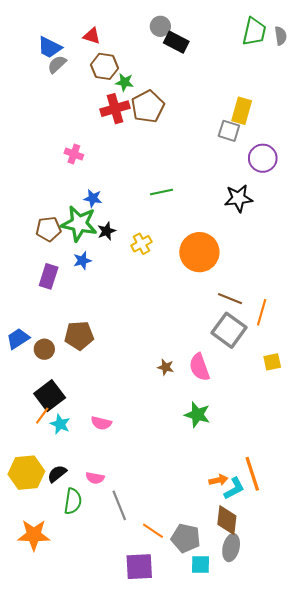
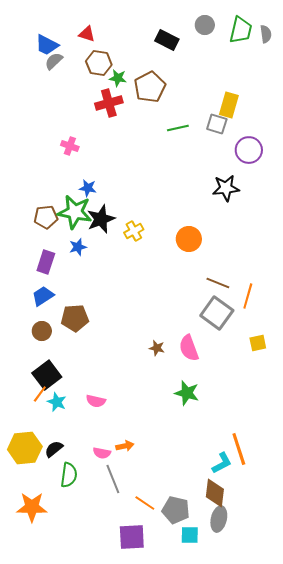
gray circle: (160, 26) -> (205, 25), moved
brown pentagon: (148, 107) -> (150, 87), moved
green line: (161, 192) -> (178, 128), moved
black star: (107, 231) -> (101, 219), size x1.6
orange circle: (199, 252) -> (189, 239), size x0.7
blue trapezoid: (18, 339) -> (43, 296), moved
pink semicircle: (95, 478) -> (102, 453), moved
orange arrow: (218, 480) -> (125, 446), moved

